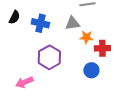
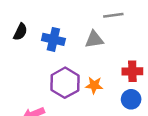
orange star: (86, 37) -> (94, 85), moved
blue circle: (91, 70) -> (131, 99), moved

